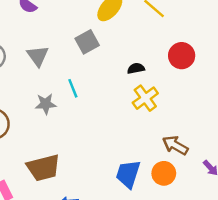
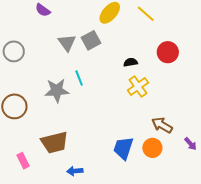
gray triangle: (38, 56) -> (67, 43), moved
gray star: (46, 104) -> (57, 91), size x1.4

